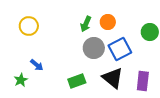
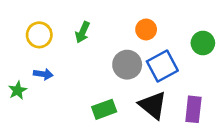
green arrow: (86, 24) -> (83, 32), moved
blue arrow: (37, 65) -> (43, 74), moved, turned -32
green star: (21, 80) -> (18, 90), moved

